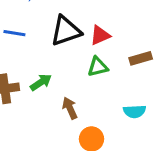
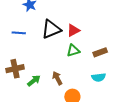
brown rectangle: (141, 58) -> (100, 52), moved
green arrow: (41, 82) -> (34, 81), moved

